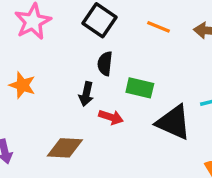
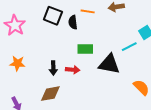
black semicircle: (105, 64) -> (73, 22), moved
black arrow: (86, 94) -> (53, 68), moved

